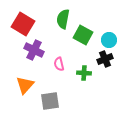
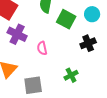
cyan circle: (109, 40) -> (92, 14), moved
green cross: (84, 73) -> (71, 75), moved, turned -32

